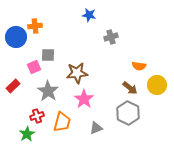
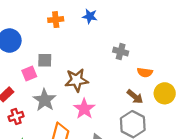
orange cross: (35, 26) -> (56, 20), moved
gray cross: (111, 37) -> (121, 52), moved, turned 32
red cross: (37, 116) -> (16, 116), moved

